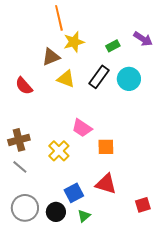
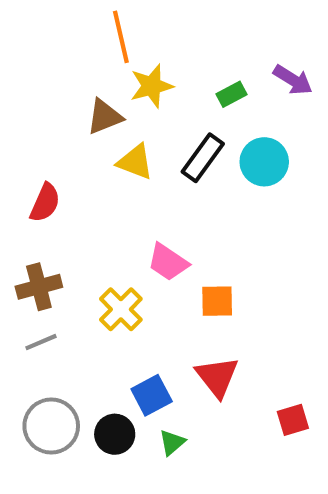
red semicircle: (24, 86) -> (45, 203), moved, turned -114
gray line: (20, 167) -> (41, 342), turned -63
red triangle: (106, 184) -> (217, 377), turned 35

